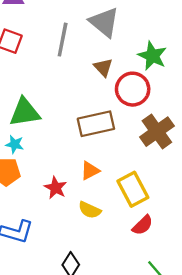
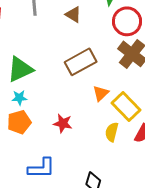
red circle: (133, 89) -> (127, 21), moved
orange triangle: (90, 171) -> (101, 93), moved
yellow semicircle: (90, 210) -> (112, 132), moved, turned 96

